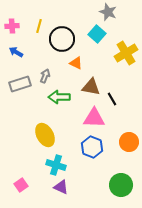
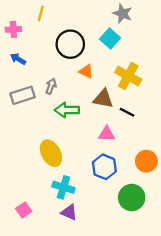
yellow line: (39, 26) -> (41, 13), moved
yellow cross: (126, 53) -> (128, 76), moved, turned -30
black line: (112, 99) -> (127, 112), turned -32
pink triangle: (94, 118) -> (107, 134), size x0.7
green circle: (121, 185) -> (132, 198), moved

